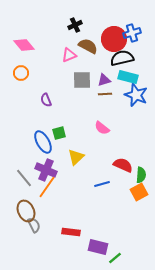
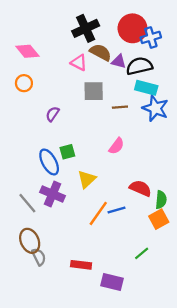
black cross: (75, 25) -> (86, 28), size x1.6
red circle: (114, 39) -> (132, 28), moved
pink triangle: (69, 55) -> (79, 63), turned 49
purple triangle: (104, 80) -> (119, 61), moved, turned 32
purple semicircle: (46, 100) -> (53, 114), turned 56
pink semicircle: (102, 128) -> (116, 146), turned -91
orange line: (47, 187) -> (98, 213), moved
green line: (115, 258) -> (142, 253), moved

